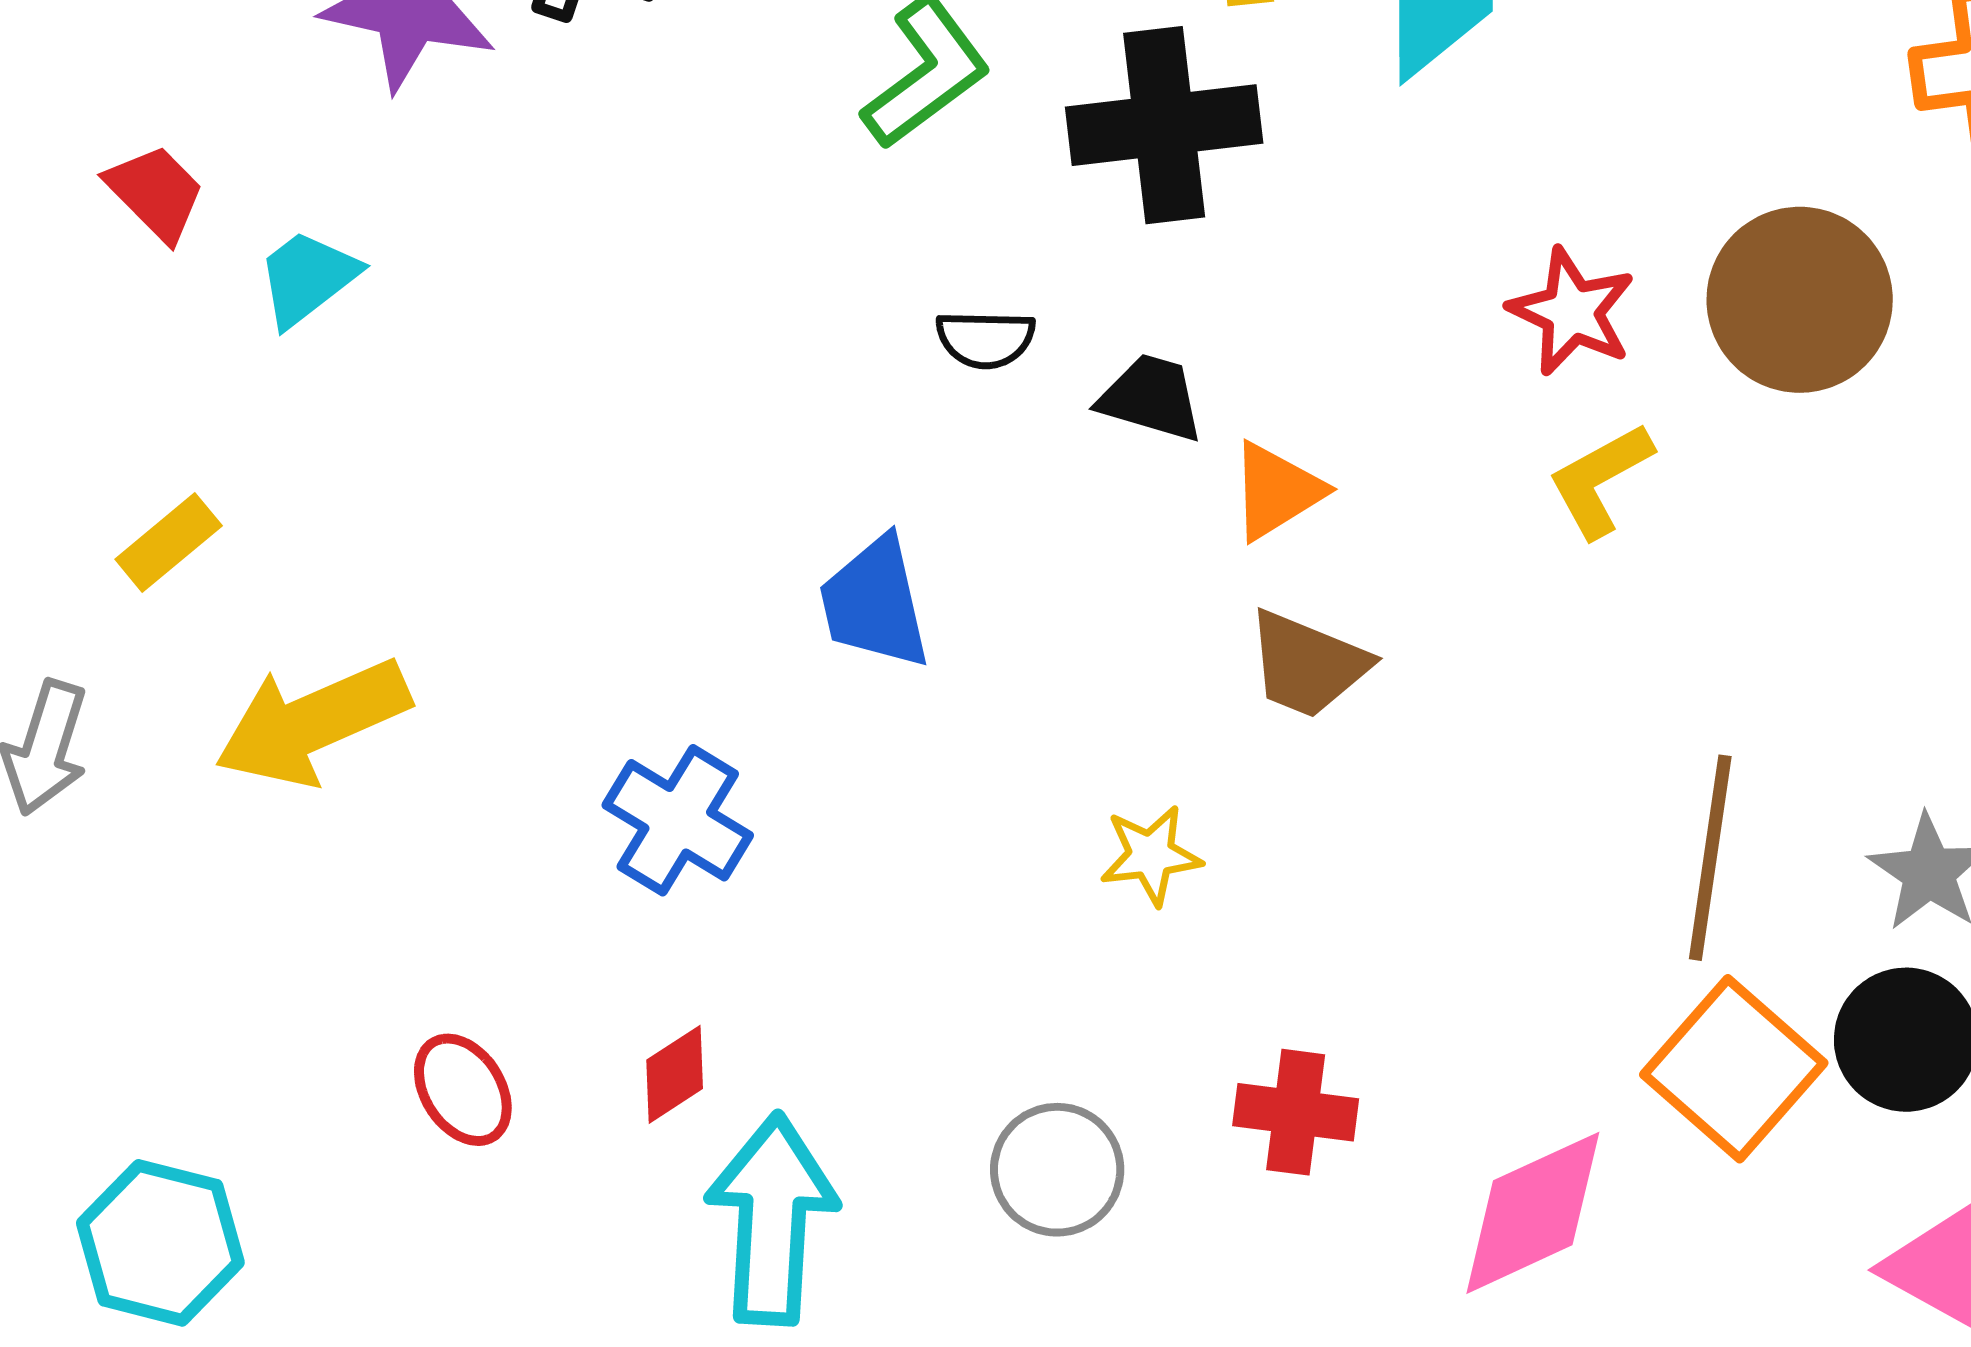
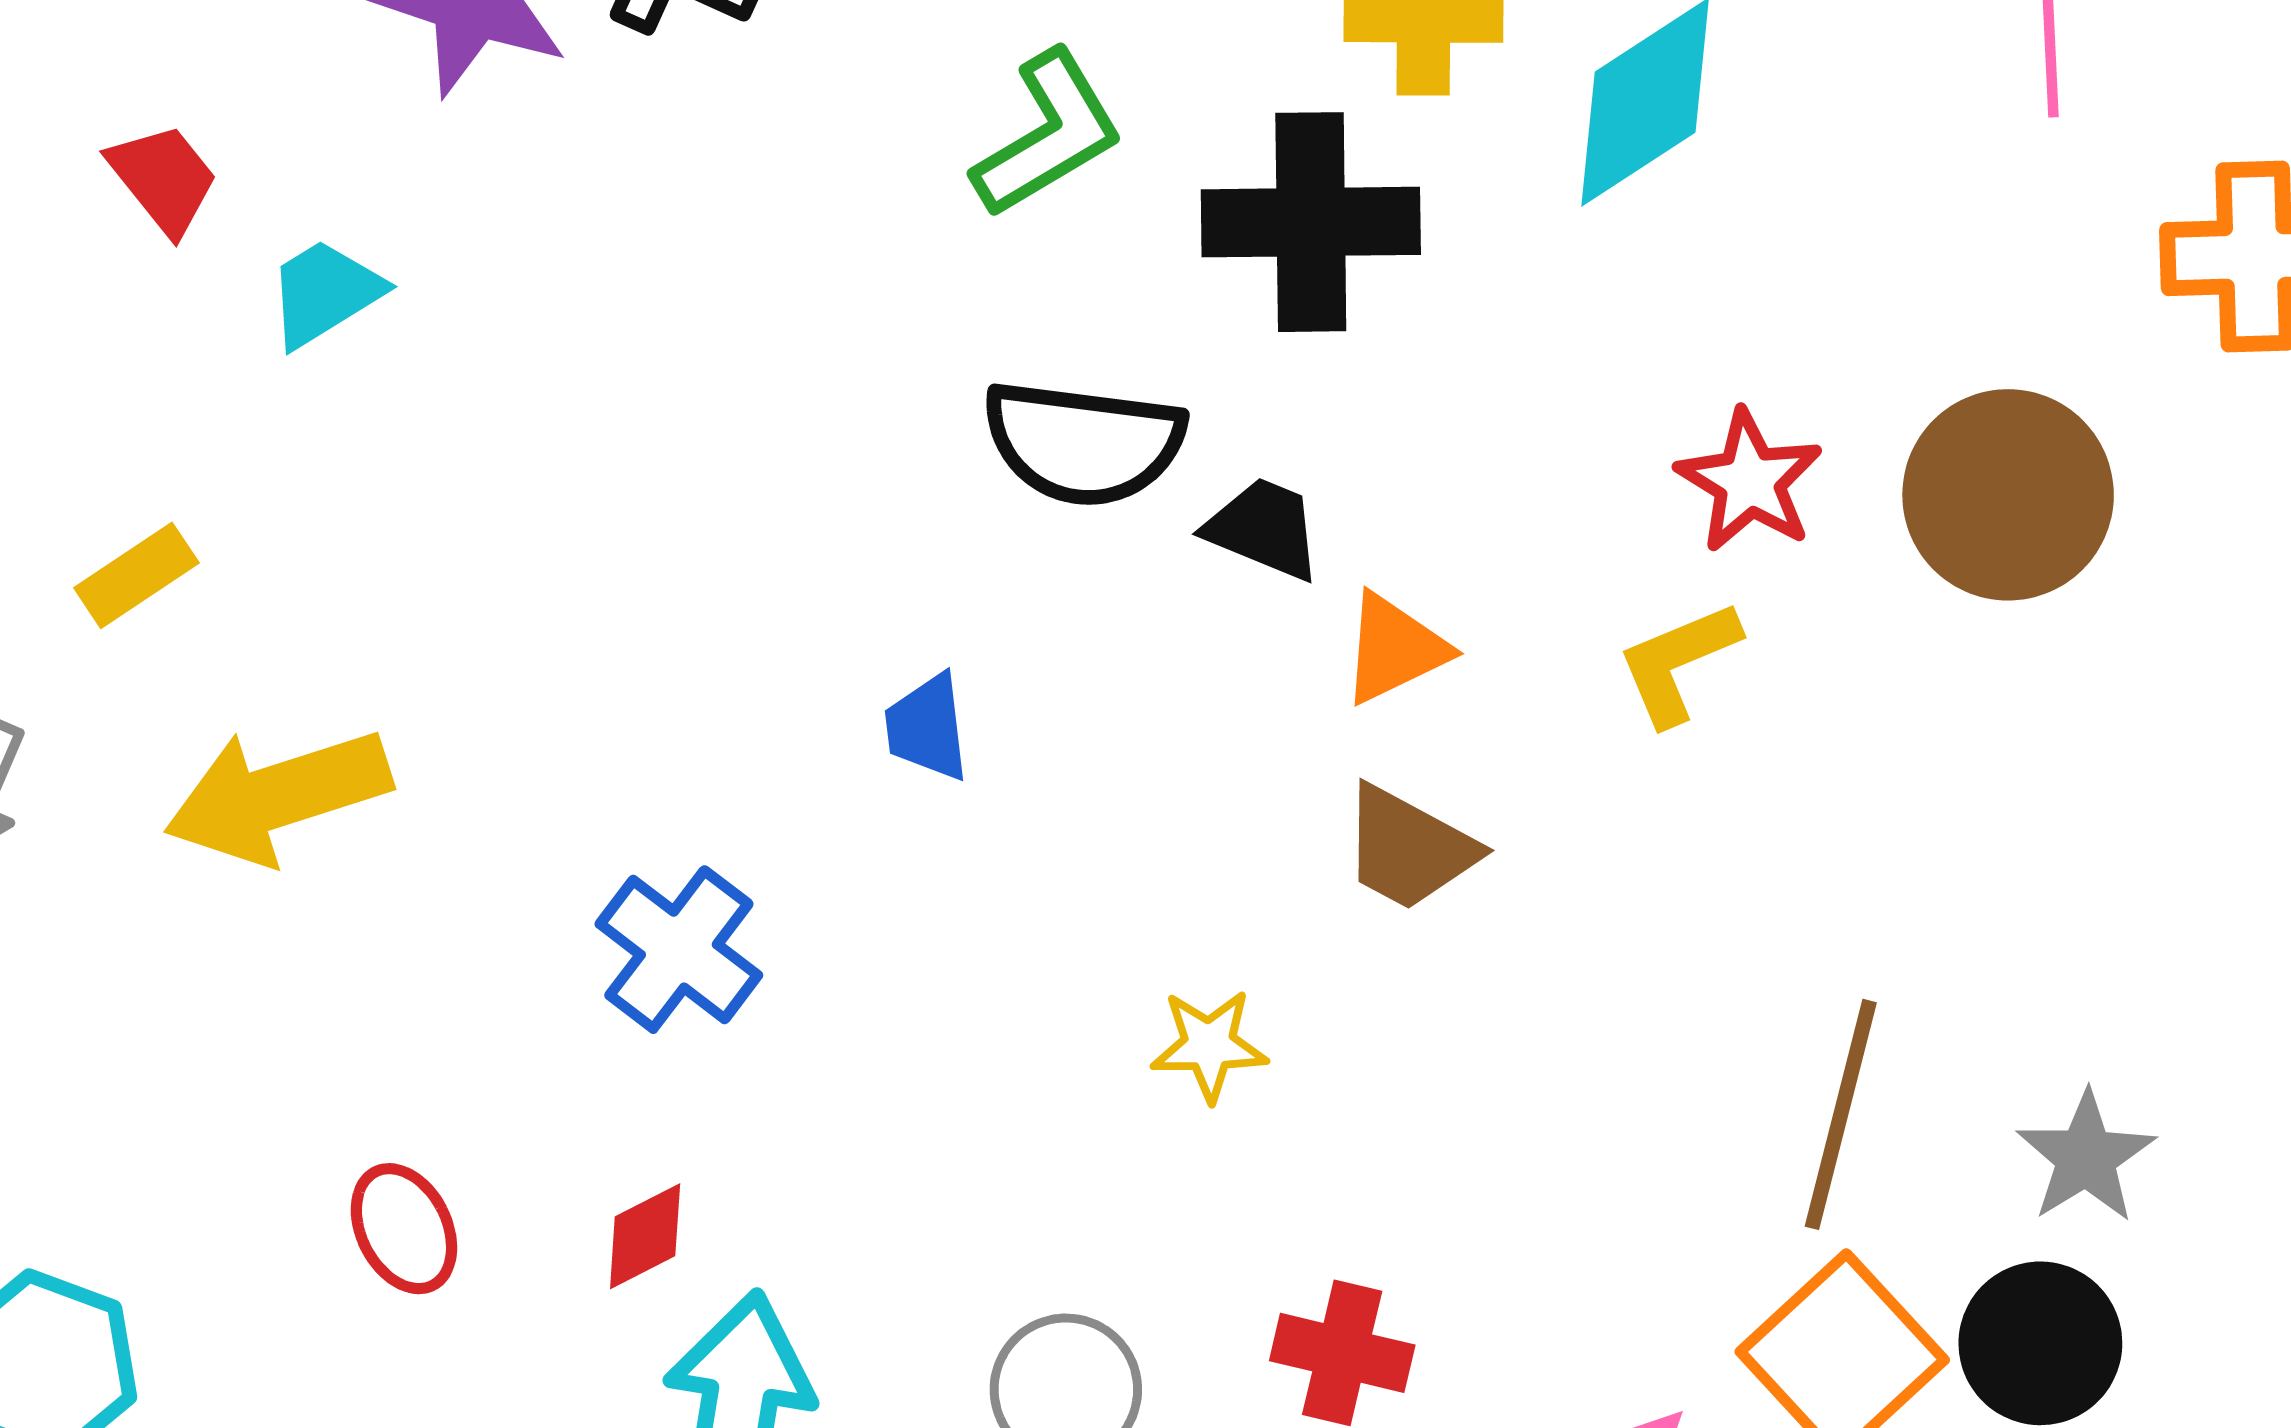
black semicircle: (985, 339) -> (1083, 443), size x1.8
yellow L-shape: (1600, 480) -> (1678, 663), moved
blue trapezoid: (875, 603) -> (927, 727), size x0.7

